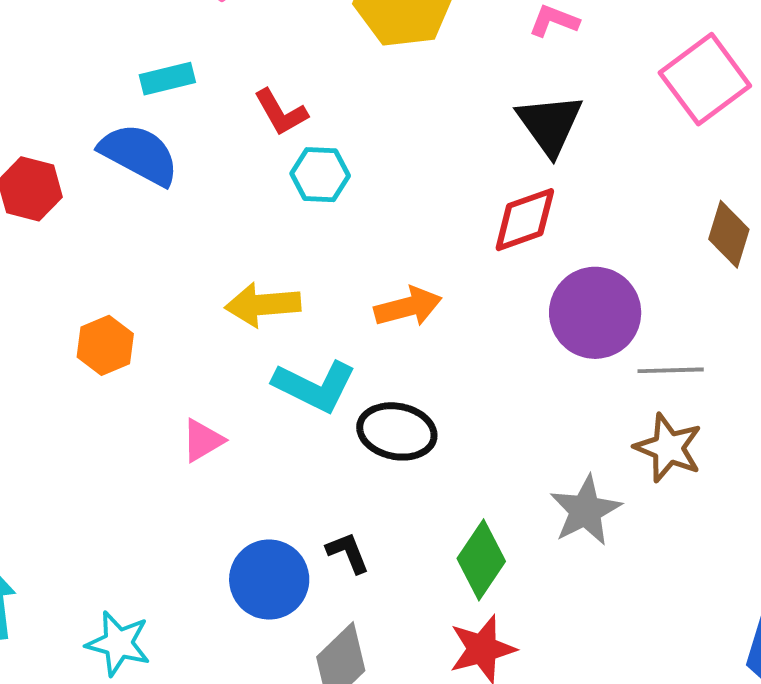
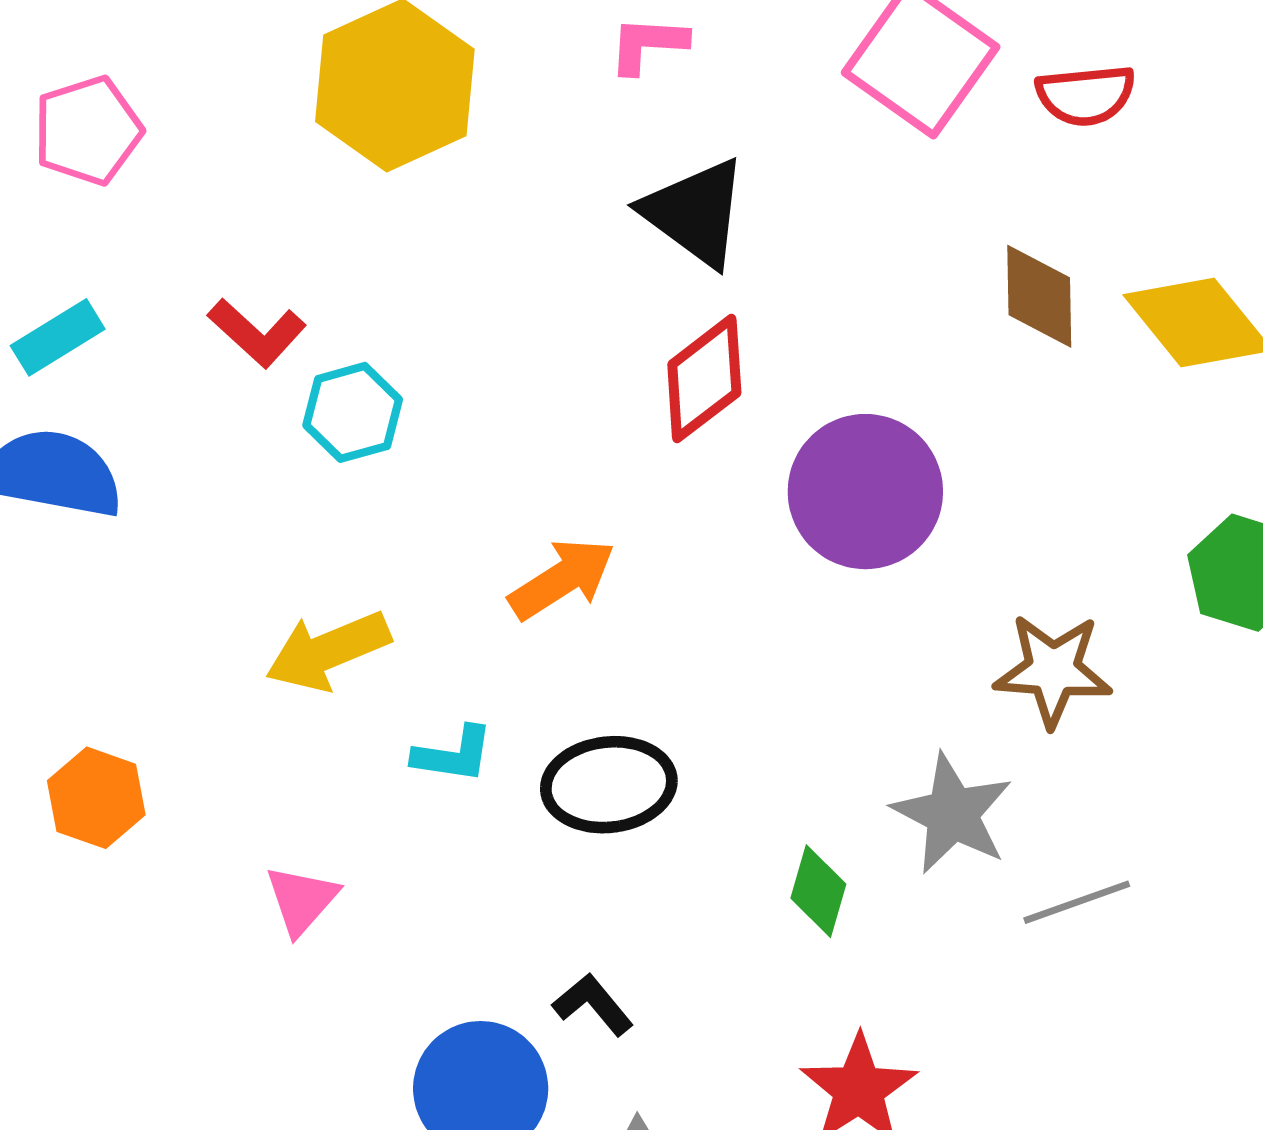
gray line: (671, 370) -> (1077, 902), moved
cyan L-shape: (315, 386) -> (453, 755), size x0.6
green diamond: (481, 560) -> (818, 891), moved, size x0.7

